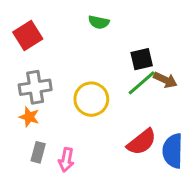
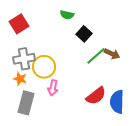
black square: (142, 59) -> (84, 34), moved, turned -35
yellow circle: (91, 99) -> (44, 67), moved
gray rectangle: (38, 152) -> (26, 103), size x1.6
pink arrow: (66, 160) -> (53, 88), moved

